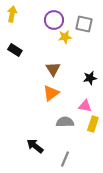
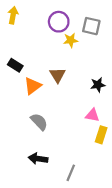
black rectangle: (15, 50) -> (15, 65), moved
orange triangle: (51, 93) -> (33, 86), moved
gray semicircle: (65, 122) -> (39, 122), moved, turned 48
black arrow: (35, 146) -> (38, 159), turned -30

